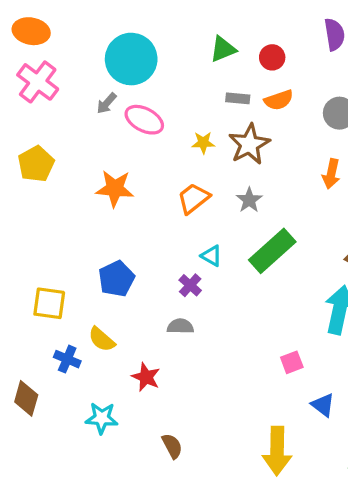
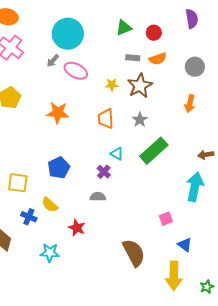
orange trapezoid: (193, 198) -> (106, 119), turned -55
brown semicircle: (172, 446) -> (134, 253), moved, size x1.8
yellow arrow: (277, 451) -> (174, 276), moved

